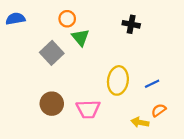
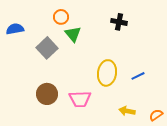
blue semicircle: (15, 19) -> (15, 29), moved
orange semicircle: (159, 110) -> (156, 115), moved

